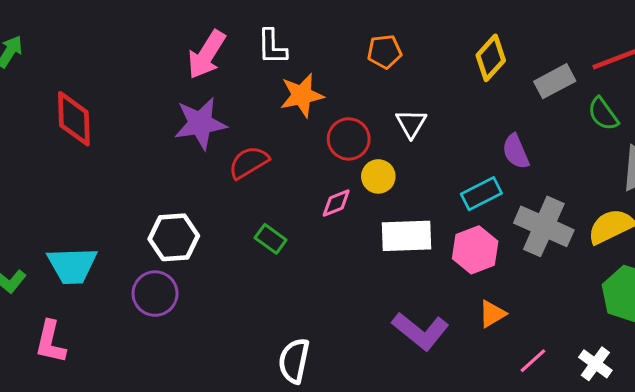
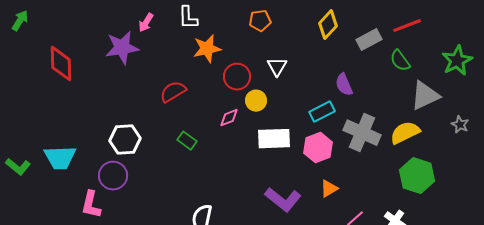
pink arrow: (207, 55) -> (146, 23), size x0.6
purple star: (200, 123) -> (122, 48), moved
pink L-shape: (50, 342) -> (91, 205), moved

